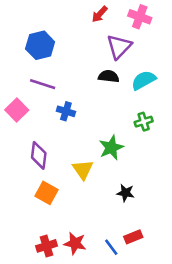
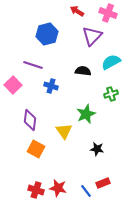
red arrow: (100, 14) -> (77, 11), turned 80
blue hexagon: (40, 45) -> (47, 34), moved
black semicircle: (109, 76) -> (83, 71), moved
red cross: (47, 246) -> (36, 190), turned 35

